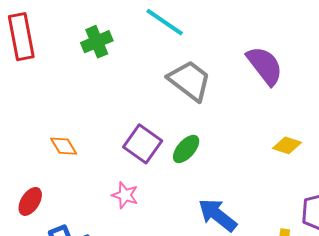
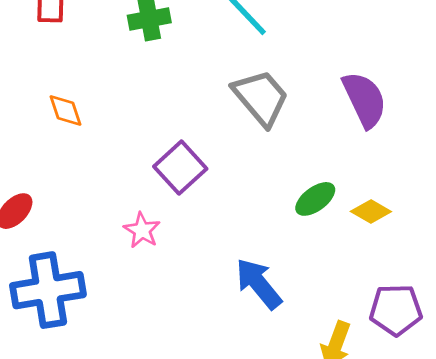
orange diamond: (64, 146) -> (66, 110), moved
green ellipse: (186, 149) -> (315, 199), moved

